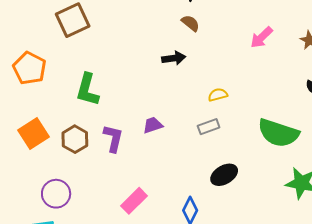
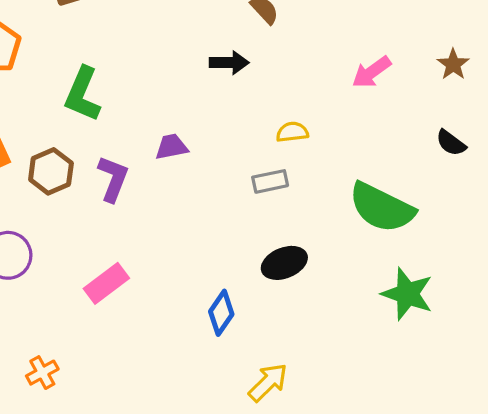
pink arrow: (262, 37) -> (372, 72), moved
purple trapezoid: (153, 125) -> (172, 147), moved
pink rectangle: (134, 201) -> (106, 283), moved

